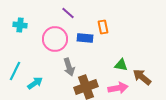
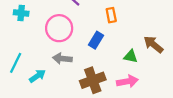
blue rectangle: (85, 38) -> (96, 40), moved, turned -63
gray arrow: (69, 67) -> (62, 59), moved, turned 114
brown arrow: (142, 77) -> (153, 44), moved

